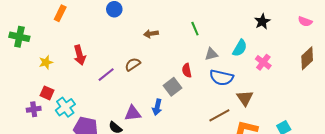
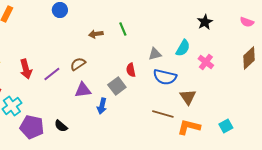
green line: (195, 29) -> (123, 29), moved
red arrow: (80, 55) -> (26, 69), moved
purple triangle: (133, 113) -> (83, 90), moved
brown line: (219, 115) -> (163, 114), turned 45

